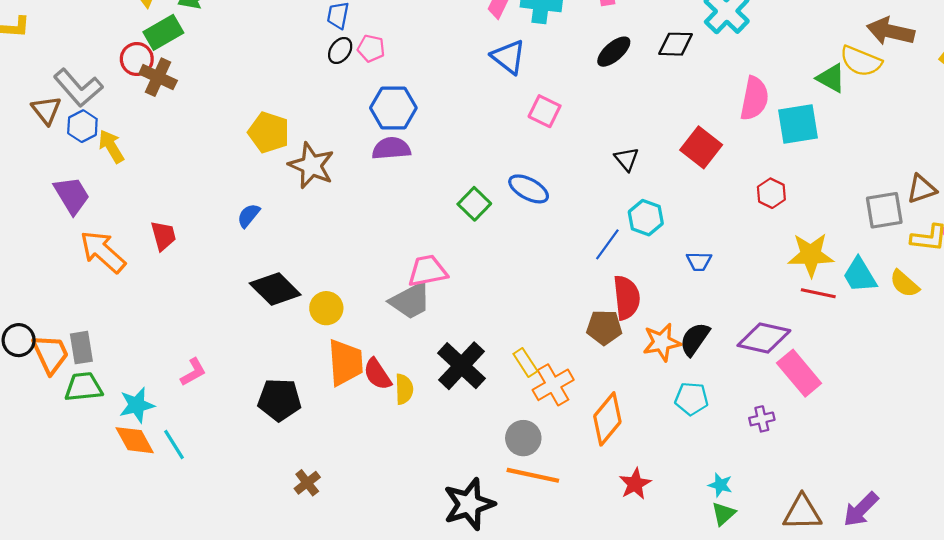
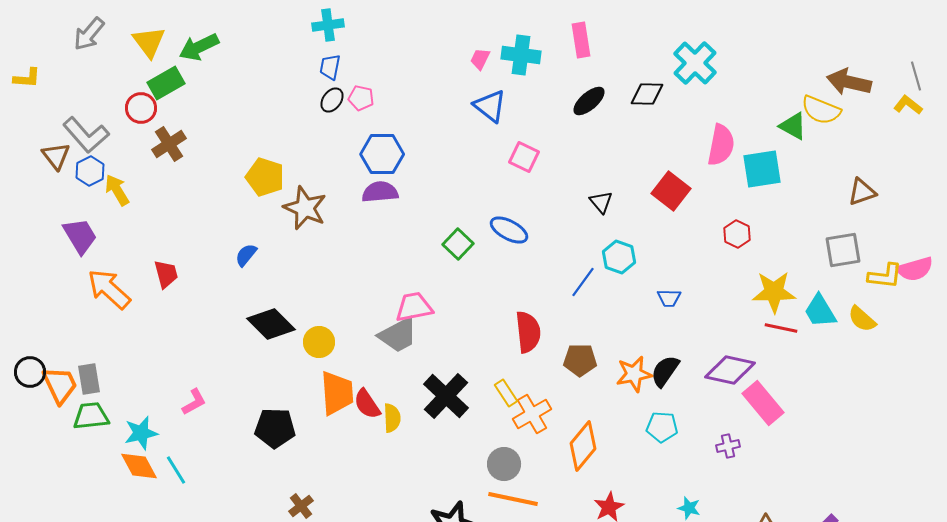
brown cross: (158, 77) -> (169, 144), moved, turned 32
brown triangle: (922, 189) -> (862, 192), moved
red semicircle: (627, 298) -> (528, 332), moved

